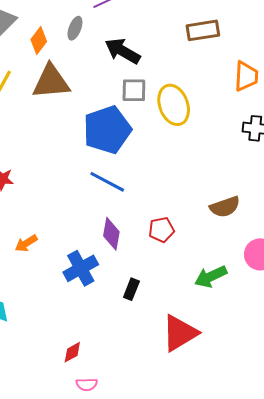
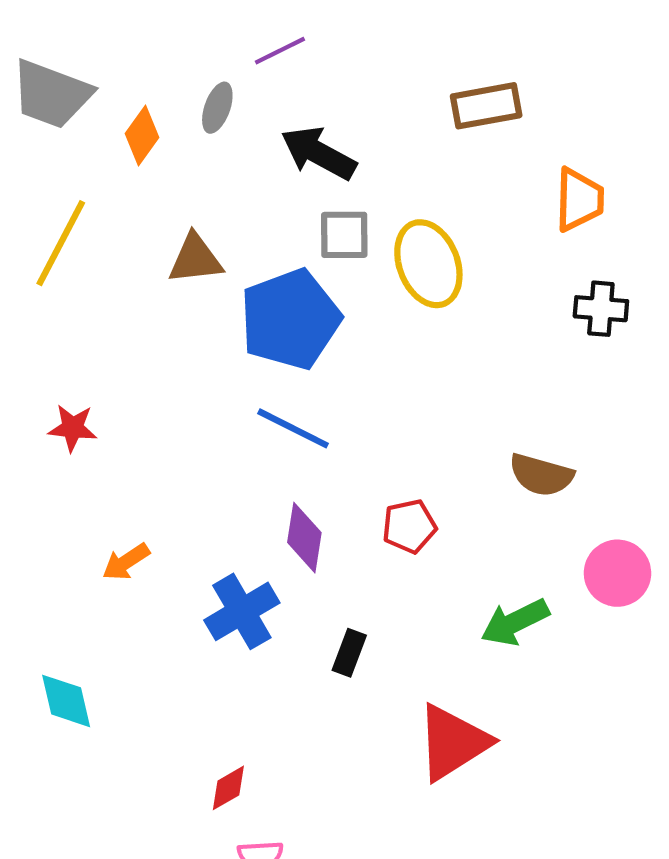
brown triangle: (51, 82) -> (195, 259), moved, size x0.7
brown semicircle: (225, 207) -> (541, 475), turned 36

